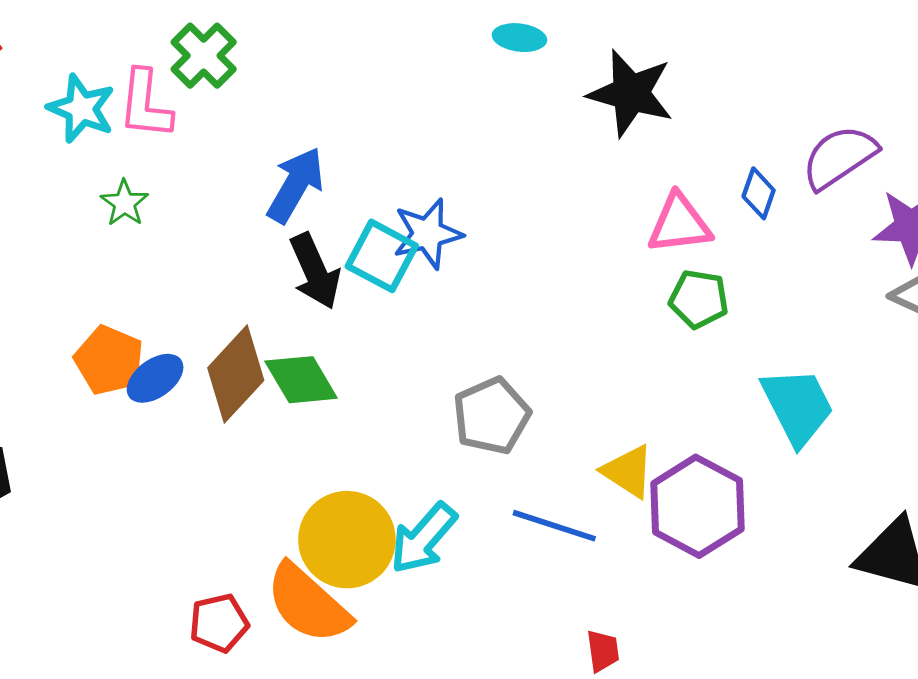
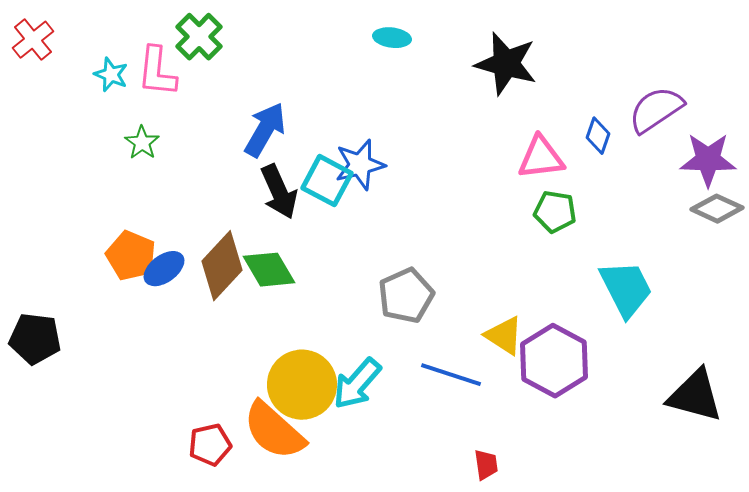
cyan ellipse: (519, 38) -> (392, 38), moved
cyan star: (81, 108) -> (111, 75), size x0.7

